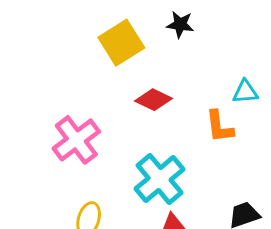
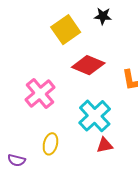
red diamond: (153, 100) -> (88, 65), size x1.4

